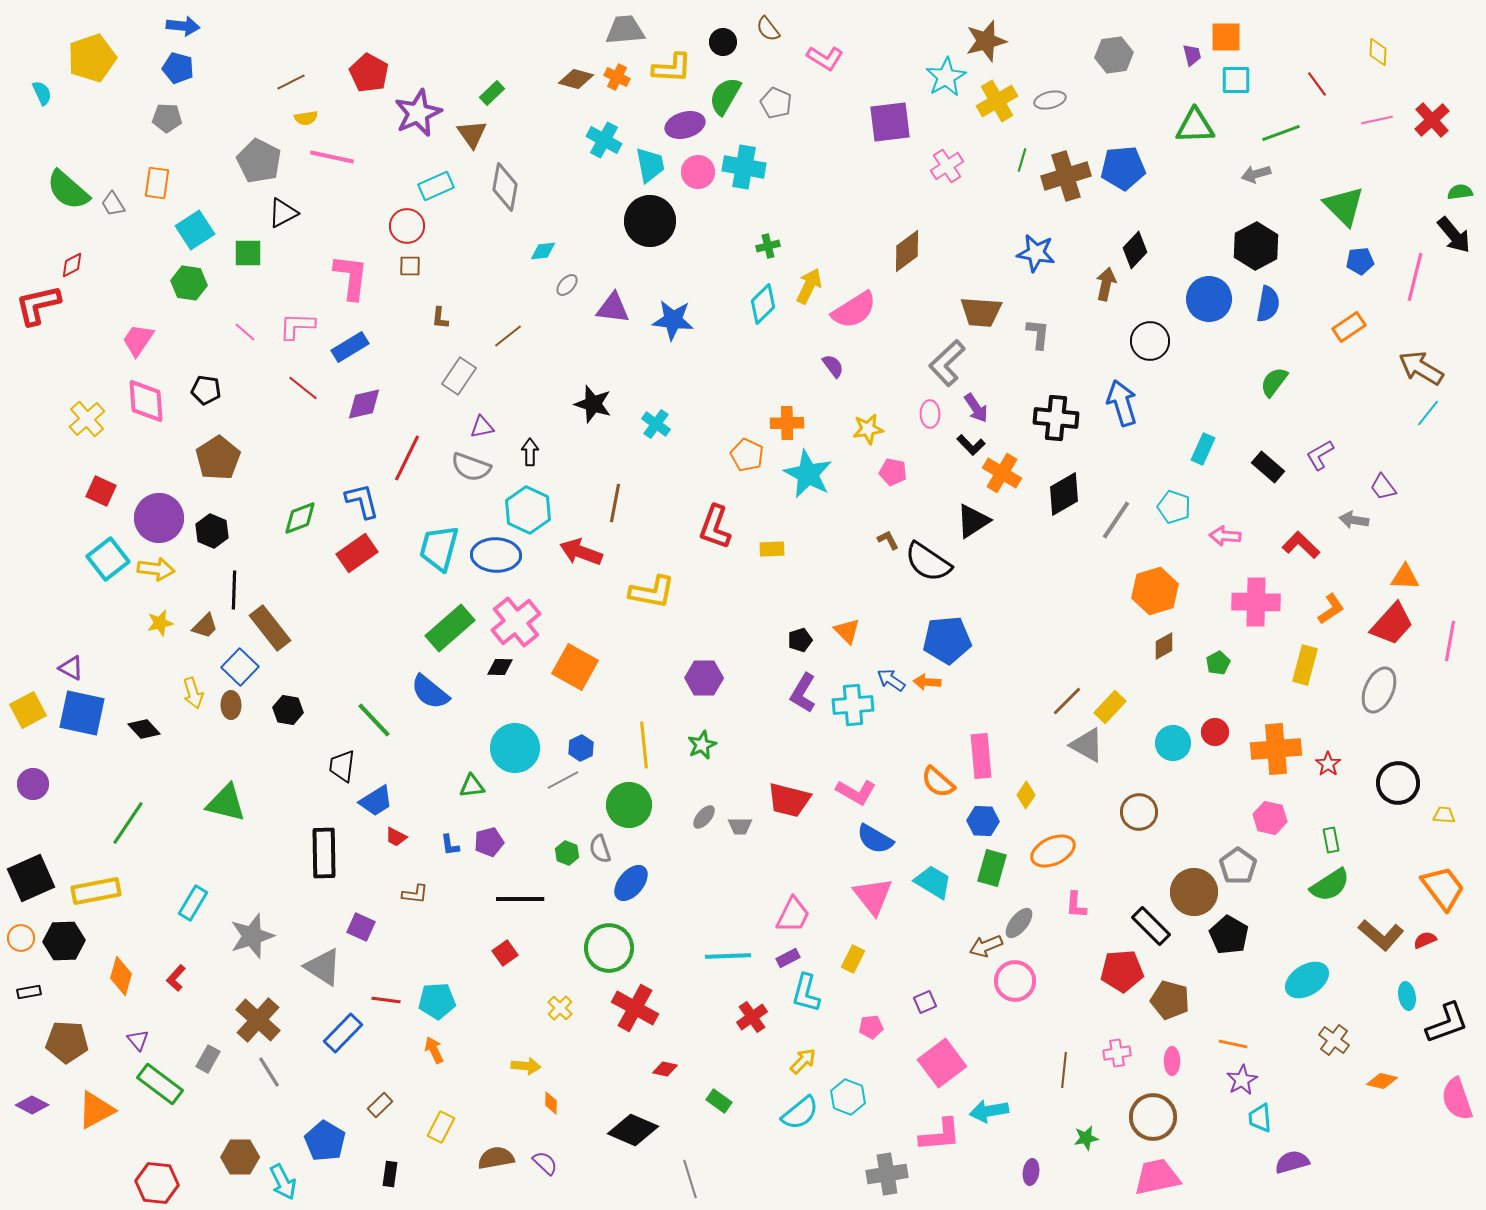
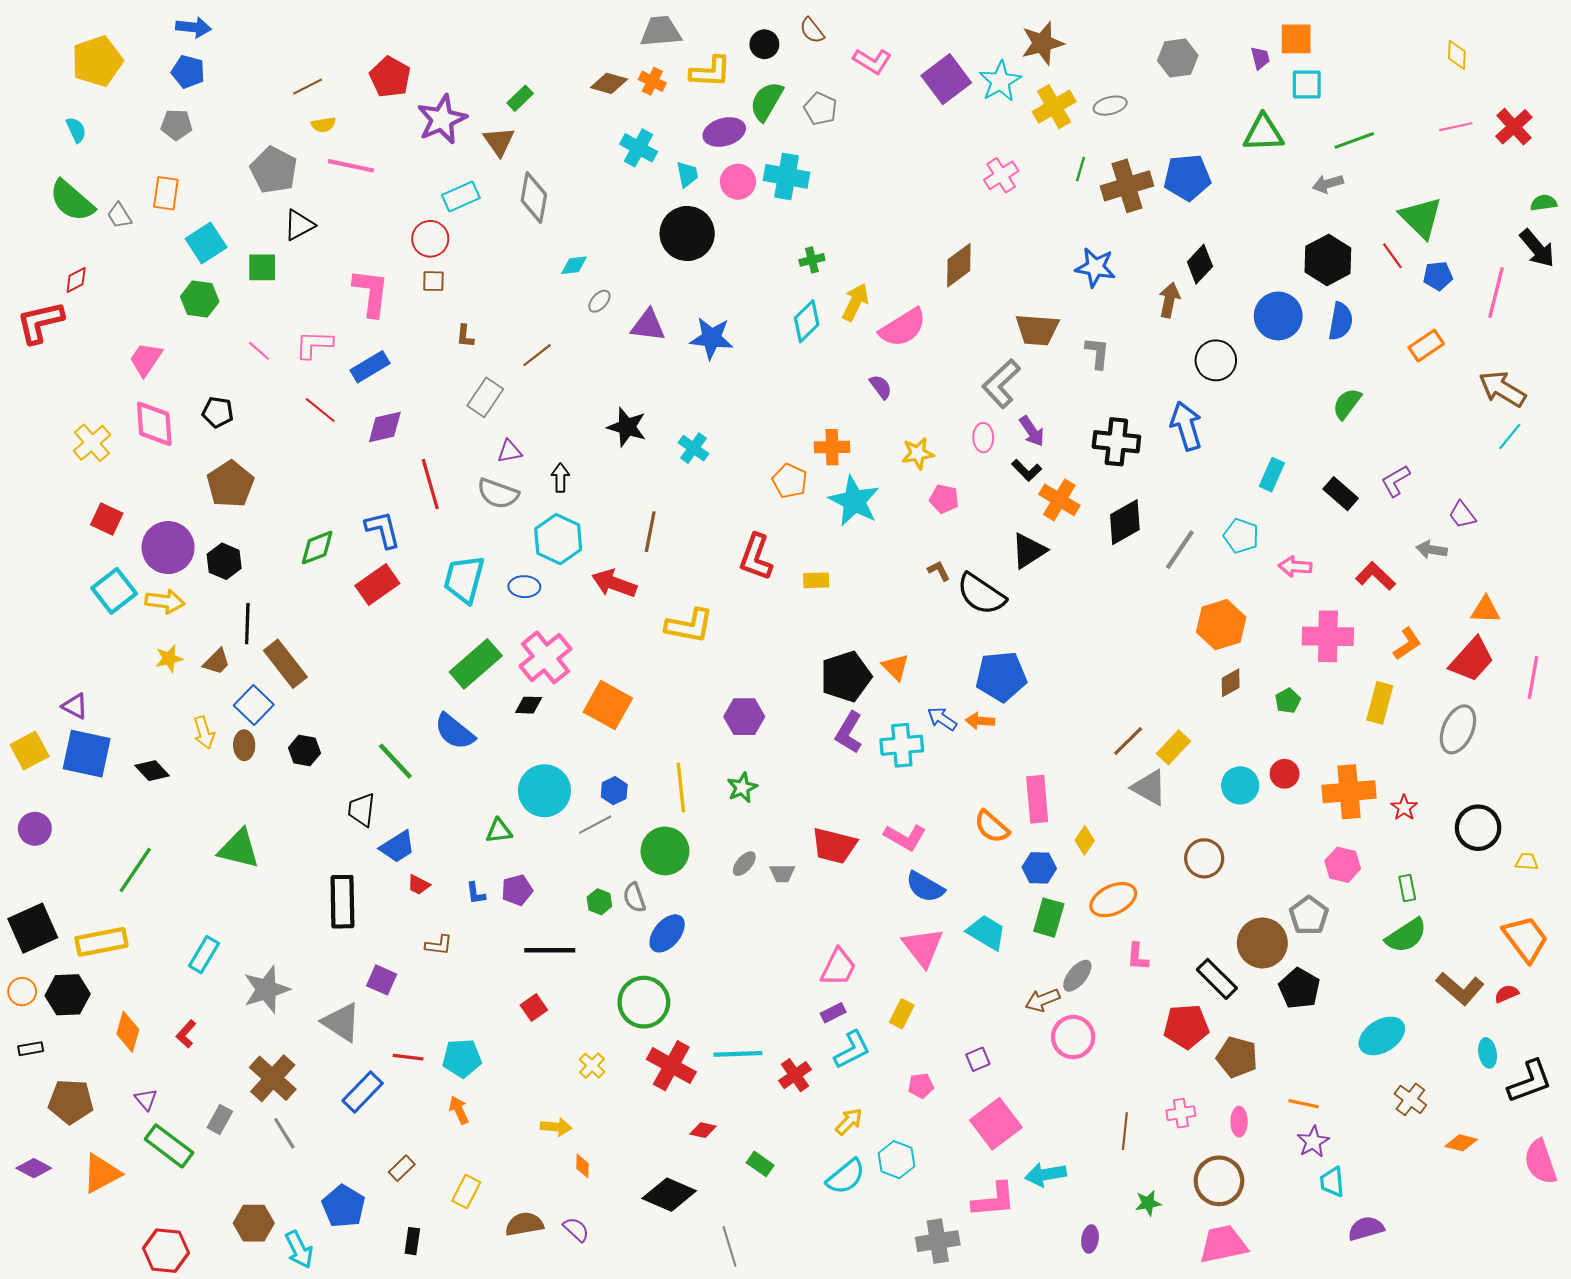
red line: (1317, 84) -> (1392, 256), moved
cyan semicircle: (42, 93) -> (76, 130), moved
purple square: (890, 122) -> (946, 79), moved, turned -30
cyan trapezoid: (650, 165) -> (687, 174), size x0.7
red line: (407, 458) -> (430, 484), turned -42
blue ellipse: (496, 555) -> (524, 587), size x0.6
black pentagon: (800, 640) -> (846, 677), size x2.0
cyan line: (728, 956) -> (738, 1054), moved
cyan L-shape: (806, 993) -> (852, 1050), turned -132

